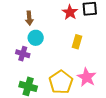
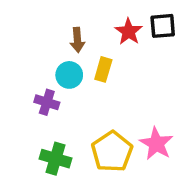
brown arrow: (29, 18) -> (77, 40), moved
yellow rectangle: (77, 42) -> (103, 69), moved

